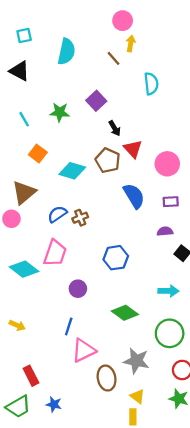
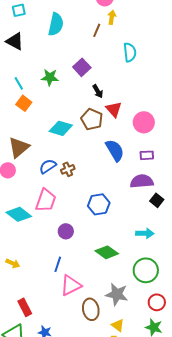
brown line: (113, 58) -> (97, 30), turned 64
orange square: (38, 153) -> (24, 103), moved
purple semicircle: (165, 231) -> (142, 181), size x1.6

